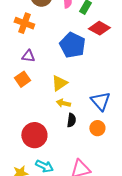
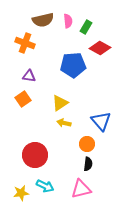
blue pentagon: (72, 45) -> (73, 65), turned -30
black semicircle: (71, 120) -> (88, 164), moved
orange circle: (97, 128) -> (87, 144), moved

